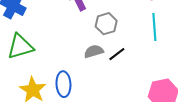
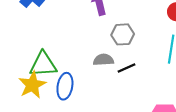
green triangle: (20, 46) -> (43, 64), moved

